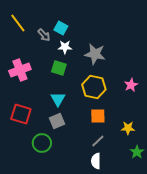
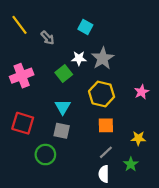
cyan square: (61, 28) -> (85, 27), moved
white star: (65, 47) -> (79, 58), moved
gray star: (95, 54) -> (103, 58), turned 30
green square: (59, 68) -> (64, 73), turned 35
gray square: (57, 121) -> (62, 131), turned 35
green star: (137, 152) -> (131, 164), moved

